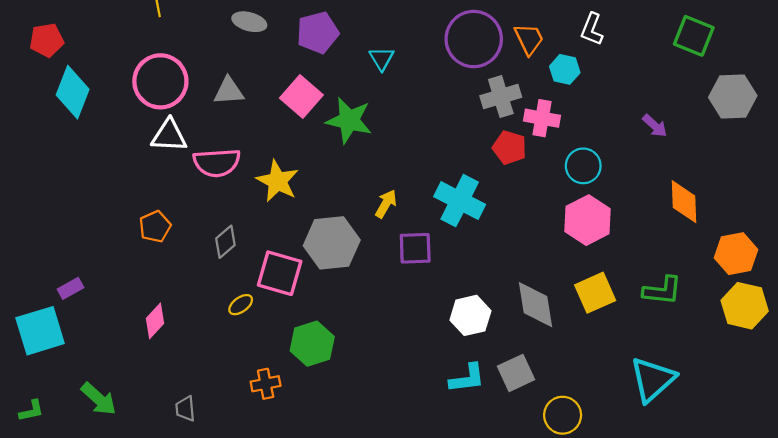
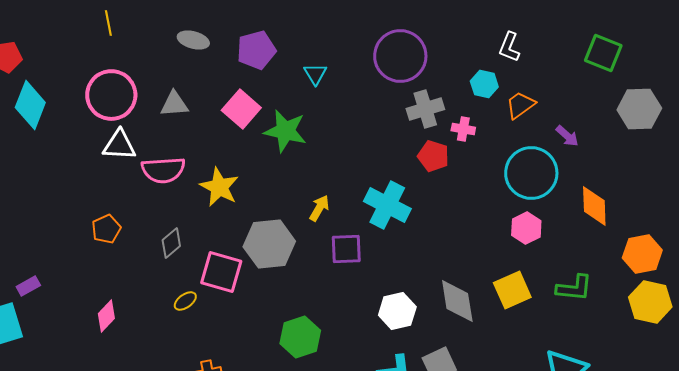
orange trapezoid: (529, 39) -> (520, 105), moved, turned -100
pink cross: (542, 118) -> (463, 129), size x0.7
cyan circle: (583, 166) -> (531, 173), moved, size x1.6
pink hexagon: (588, 220) -> (526, 228), moved, size x0.7
green hexagon: (312, 344) -> (300, 337), moved

